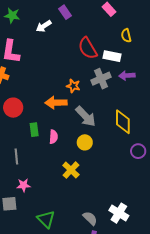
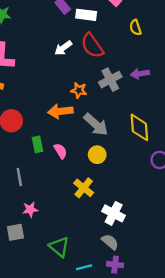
white arrow: (44, 26) -> (63, 48), moved
white rectangle: (112, 56) -> (86, 15), moved
pink semicircle: (53, 137) -> (61, 151), turned -32
white cross: (119, 213) -> (114, 213), moved

